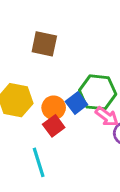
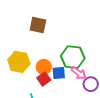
blue square: (76, 103) -> (59, 73), moved, turned 32

